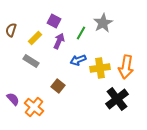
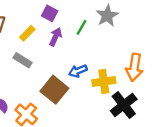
blue arrow: (78, 60) -> (78, 71), moved
yellow cross: (100, 68) -> (104, 81), moved
brown square: (58, 86) -> (54, 90), size x1.6

